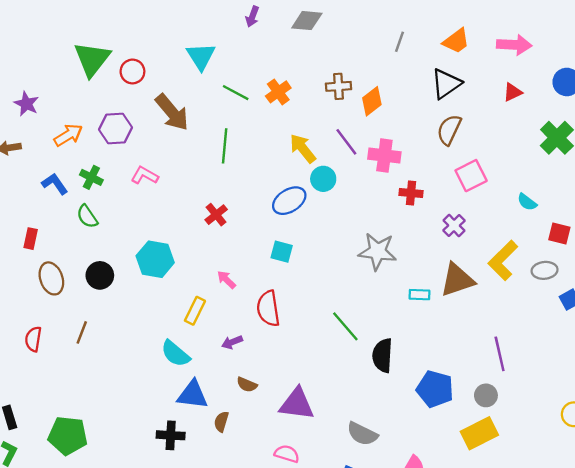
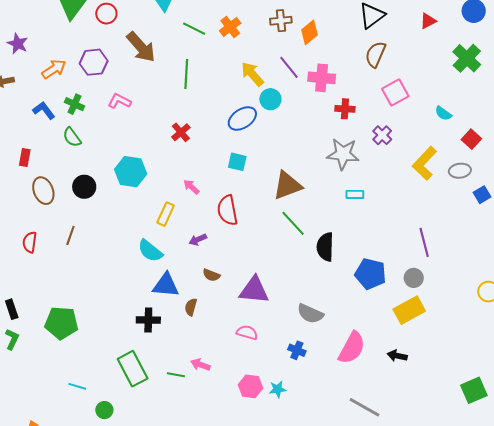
red square: (559, 234) -> (471, 139), turned 30
gray star: (377, 251) -> (343, 154), moved
brown triangle: (457, 280) -> (287, 186), moved

